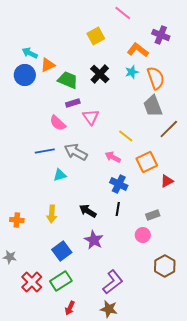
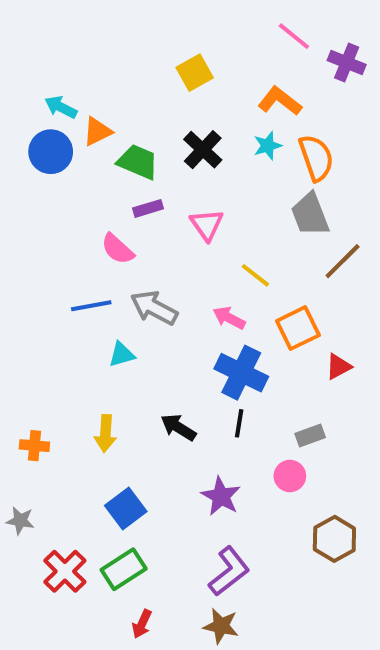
pink line: (123, 13) -> (294, 36), moved
purple cross: (161, 35) -> (347, 63), moved
pink triangle: (91, 117) -> (207, 225), moved
blue cross: (119, 184) -> (241, 373), size x1.4
purple star: (94, 240) -> (221, 496), moved

